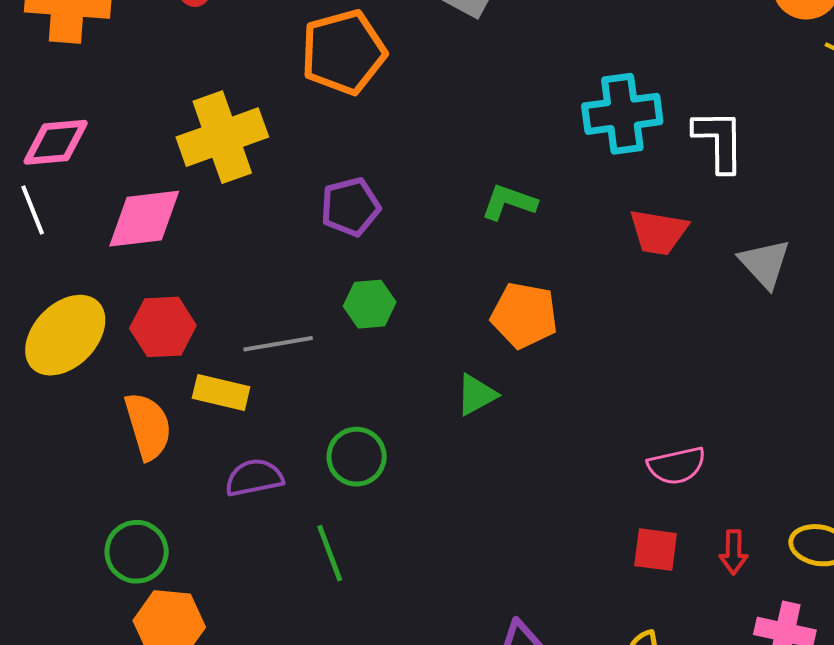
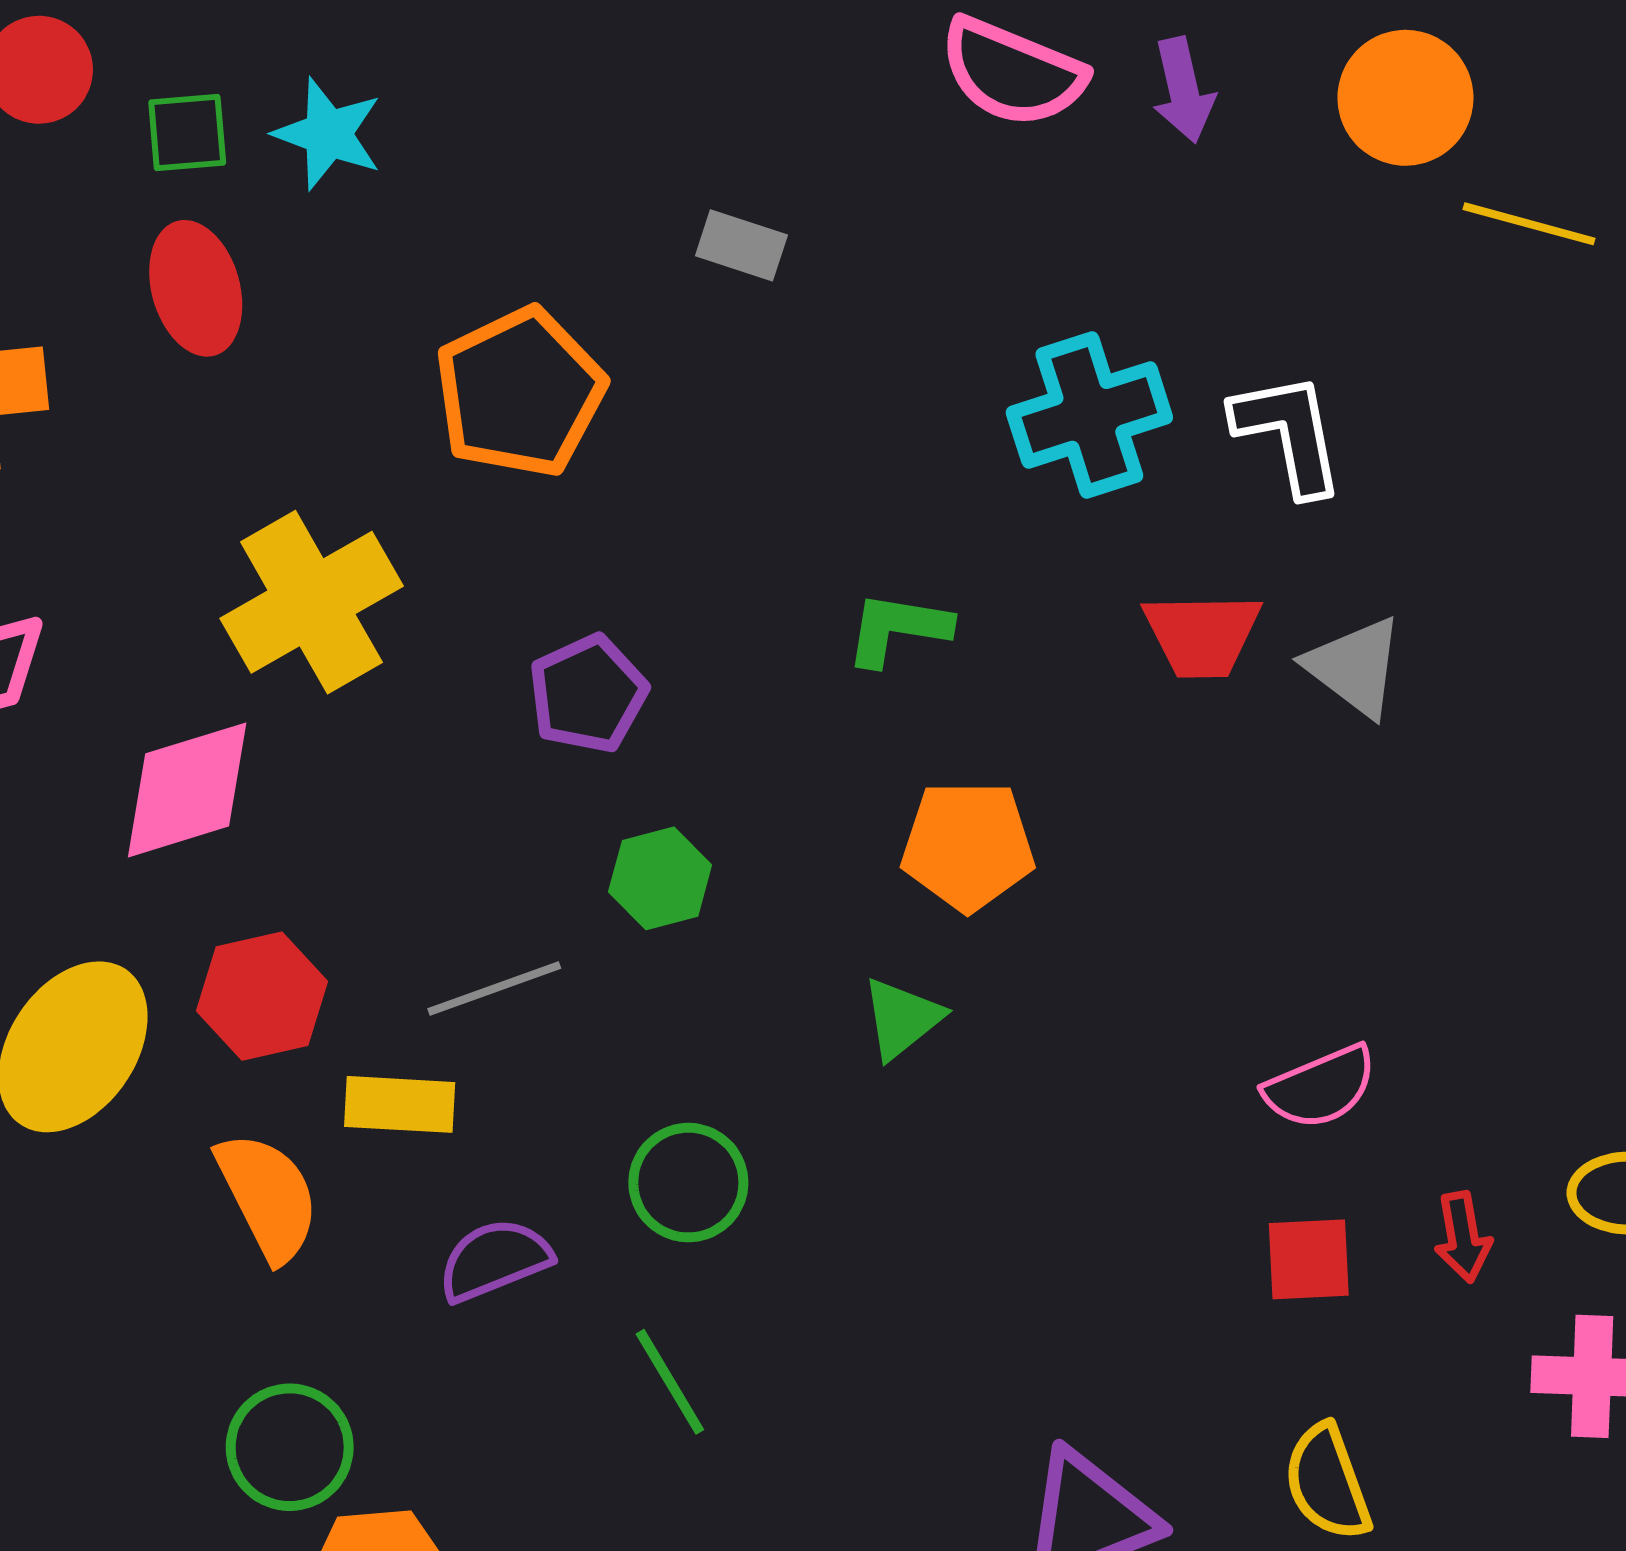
gray triangle: (765, 263) -> (1355, 667), moved

